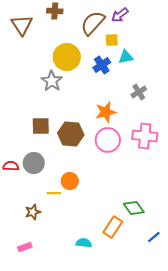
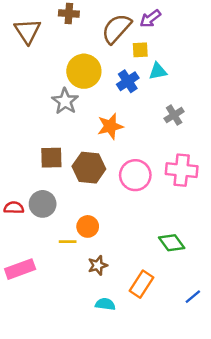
orange star: (106, 112) -> (110, 126), moved
green diamond: (134, 208) -> (172, 243), moved
brown star: (33, 212) -> (98, 265), moved
pink rectangle: (25, 247) -> (20, 269), moved, size x1.6

